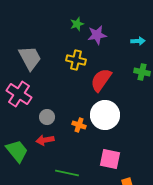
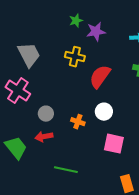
white circle: (105, 115) -> (104, 112), size x0.6
pink square: (110, 159) -> (114, 144), moved

